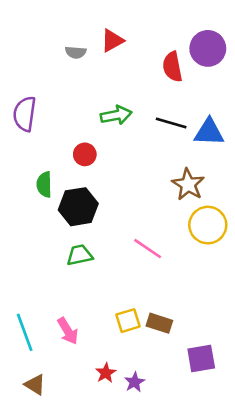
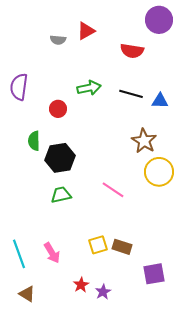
purple circle: (208, 48) -> (159, 20), moved
red semicircle: (172, 67) -> (132, 51), turned -70
blue triangle: (209, 132) -> (160, 101), size x0.7
red circle: (85, 154) -> (58, 109), moved

